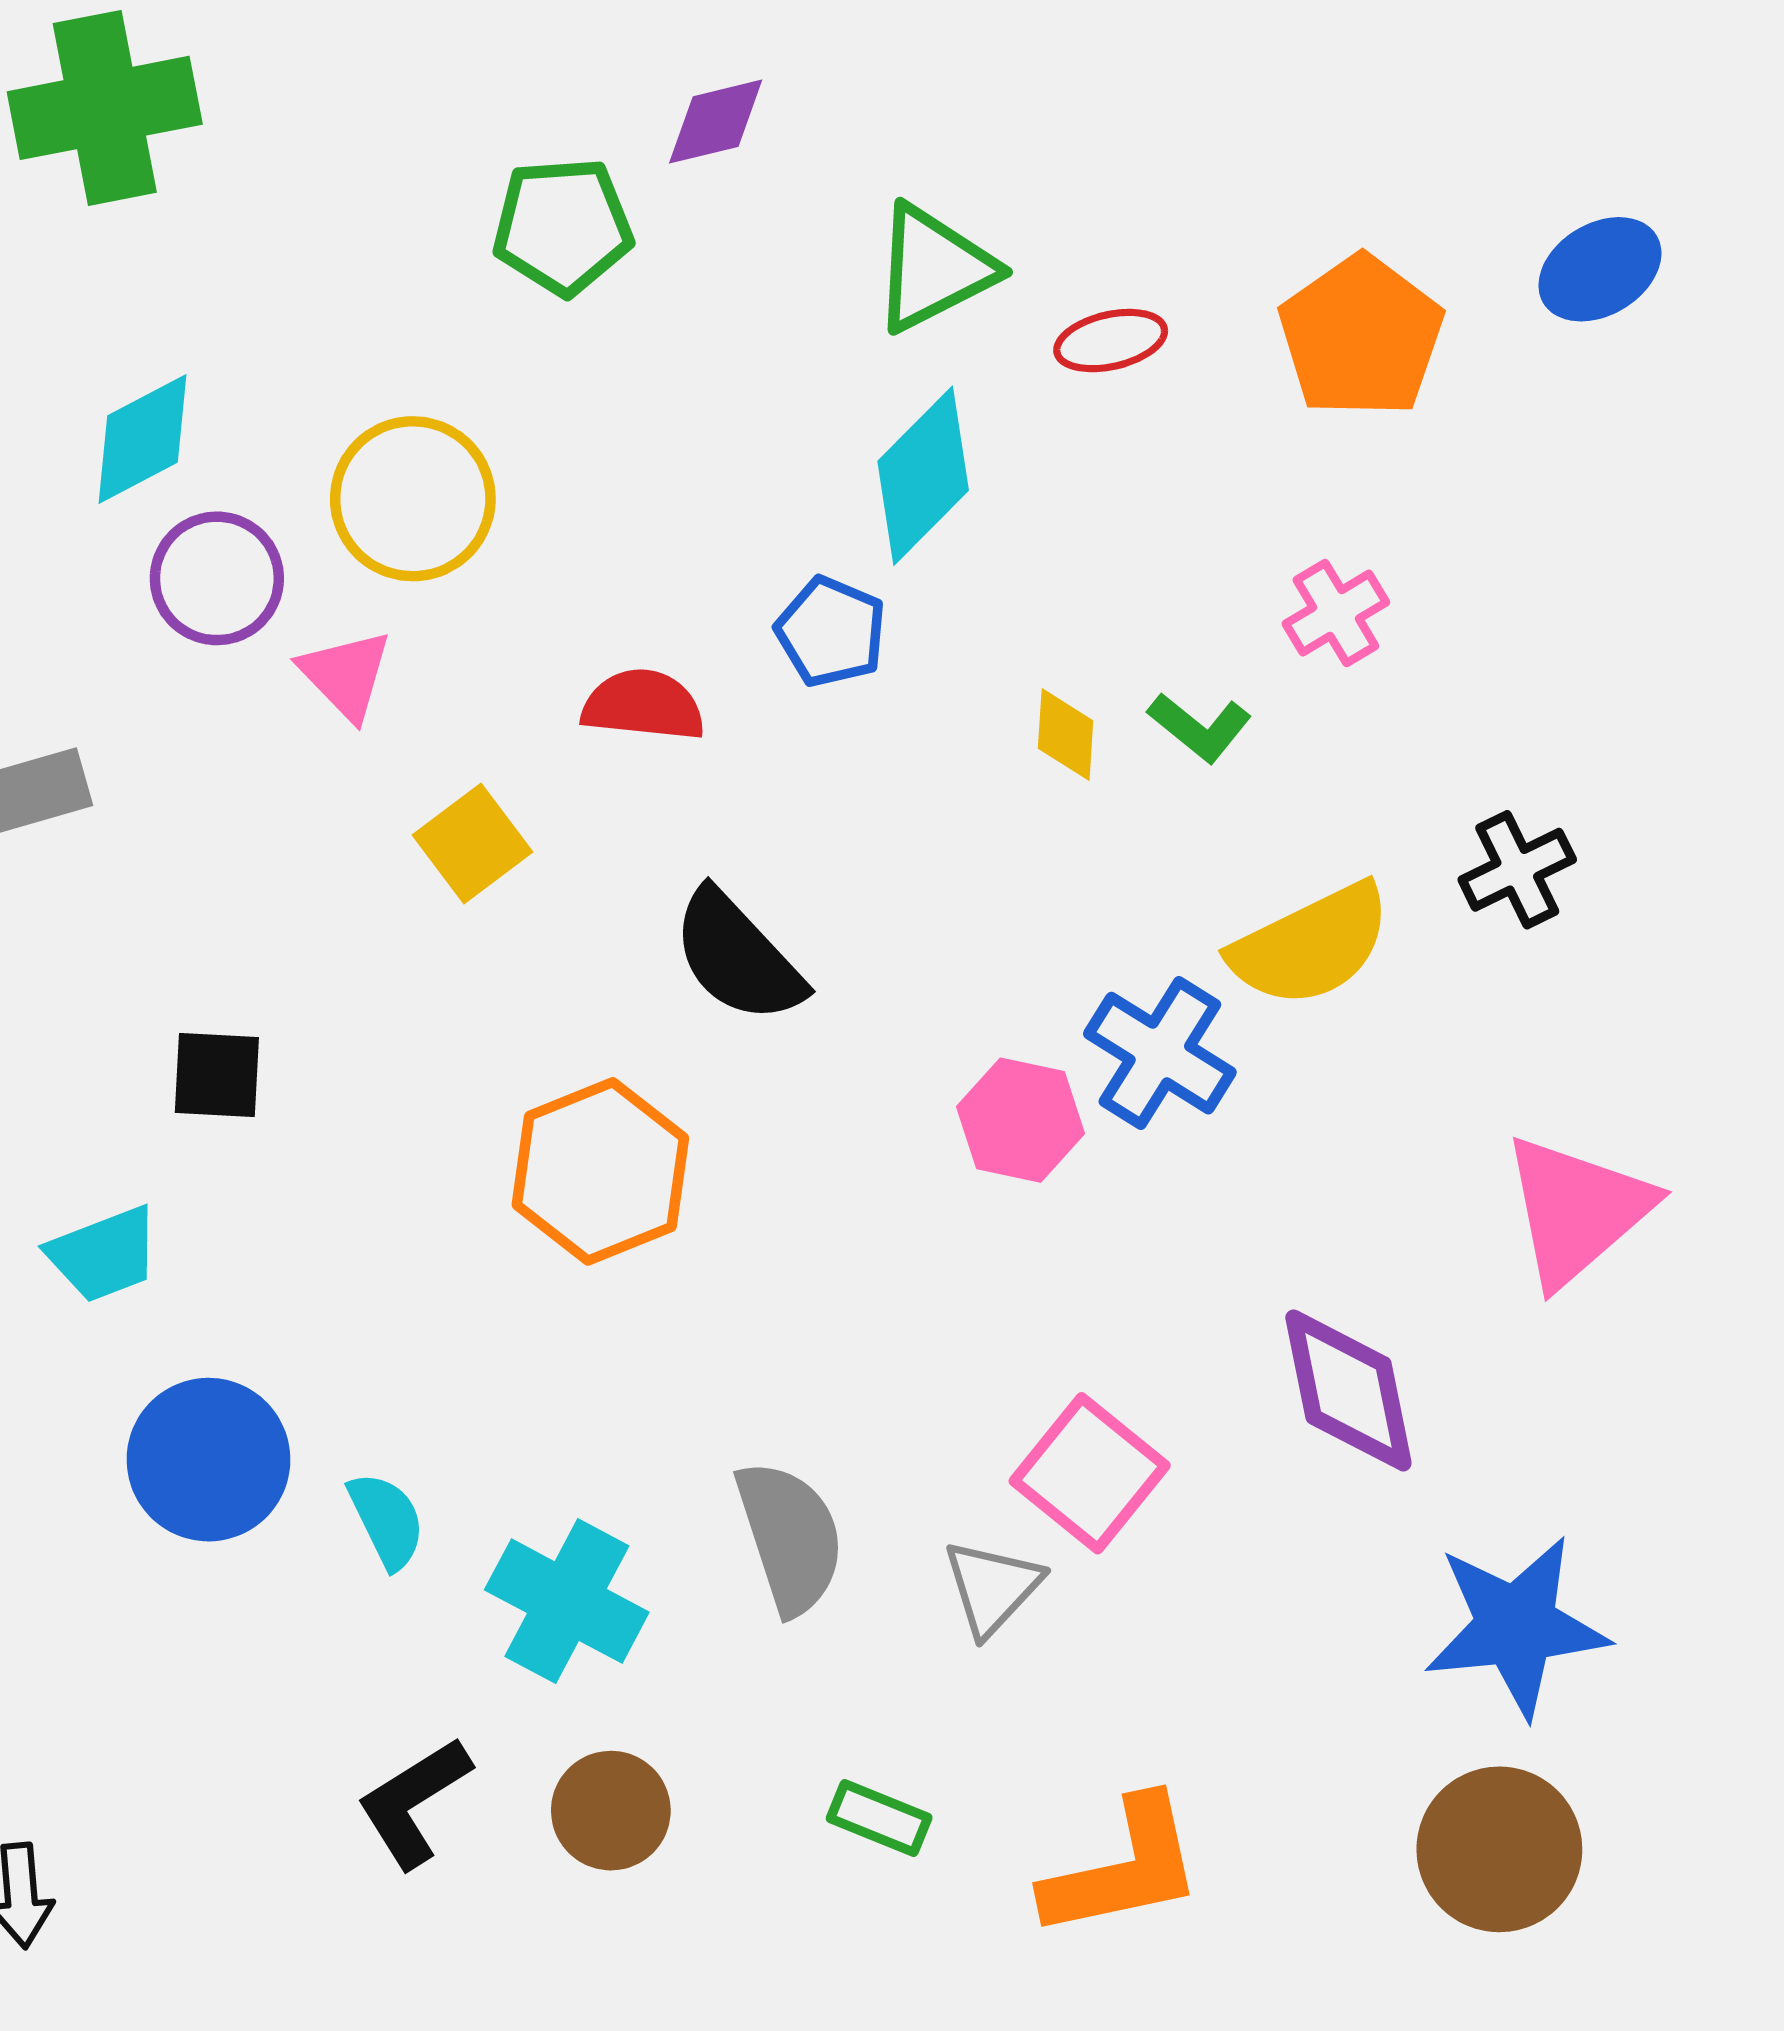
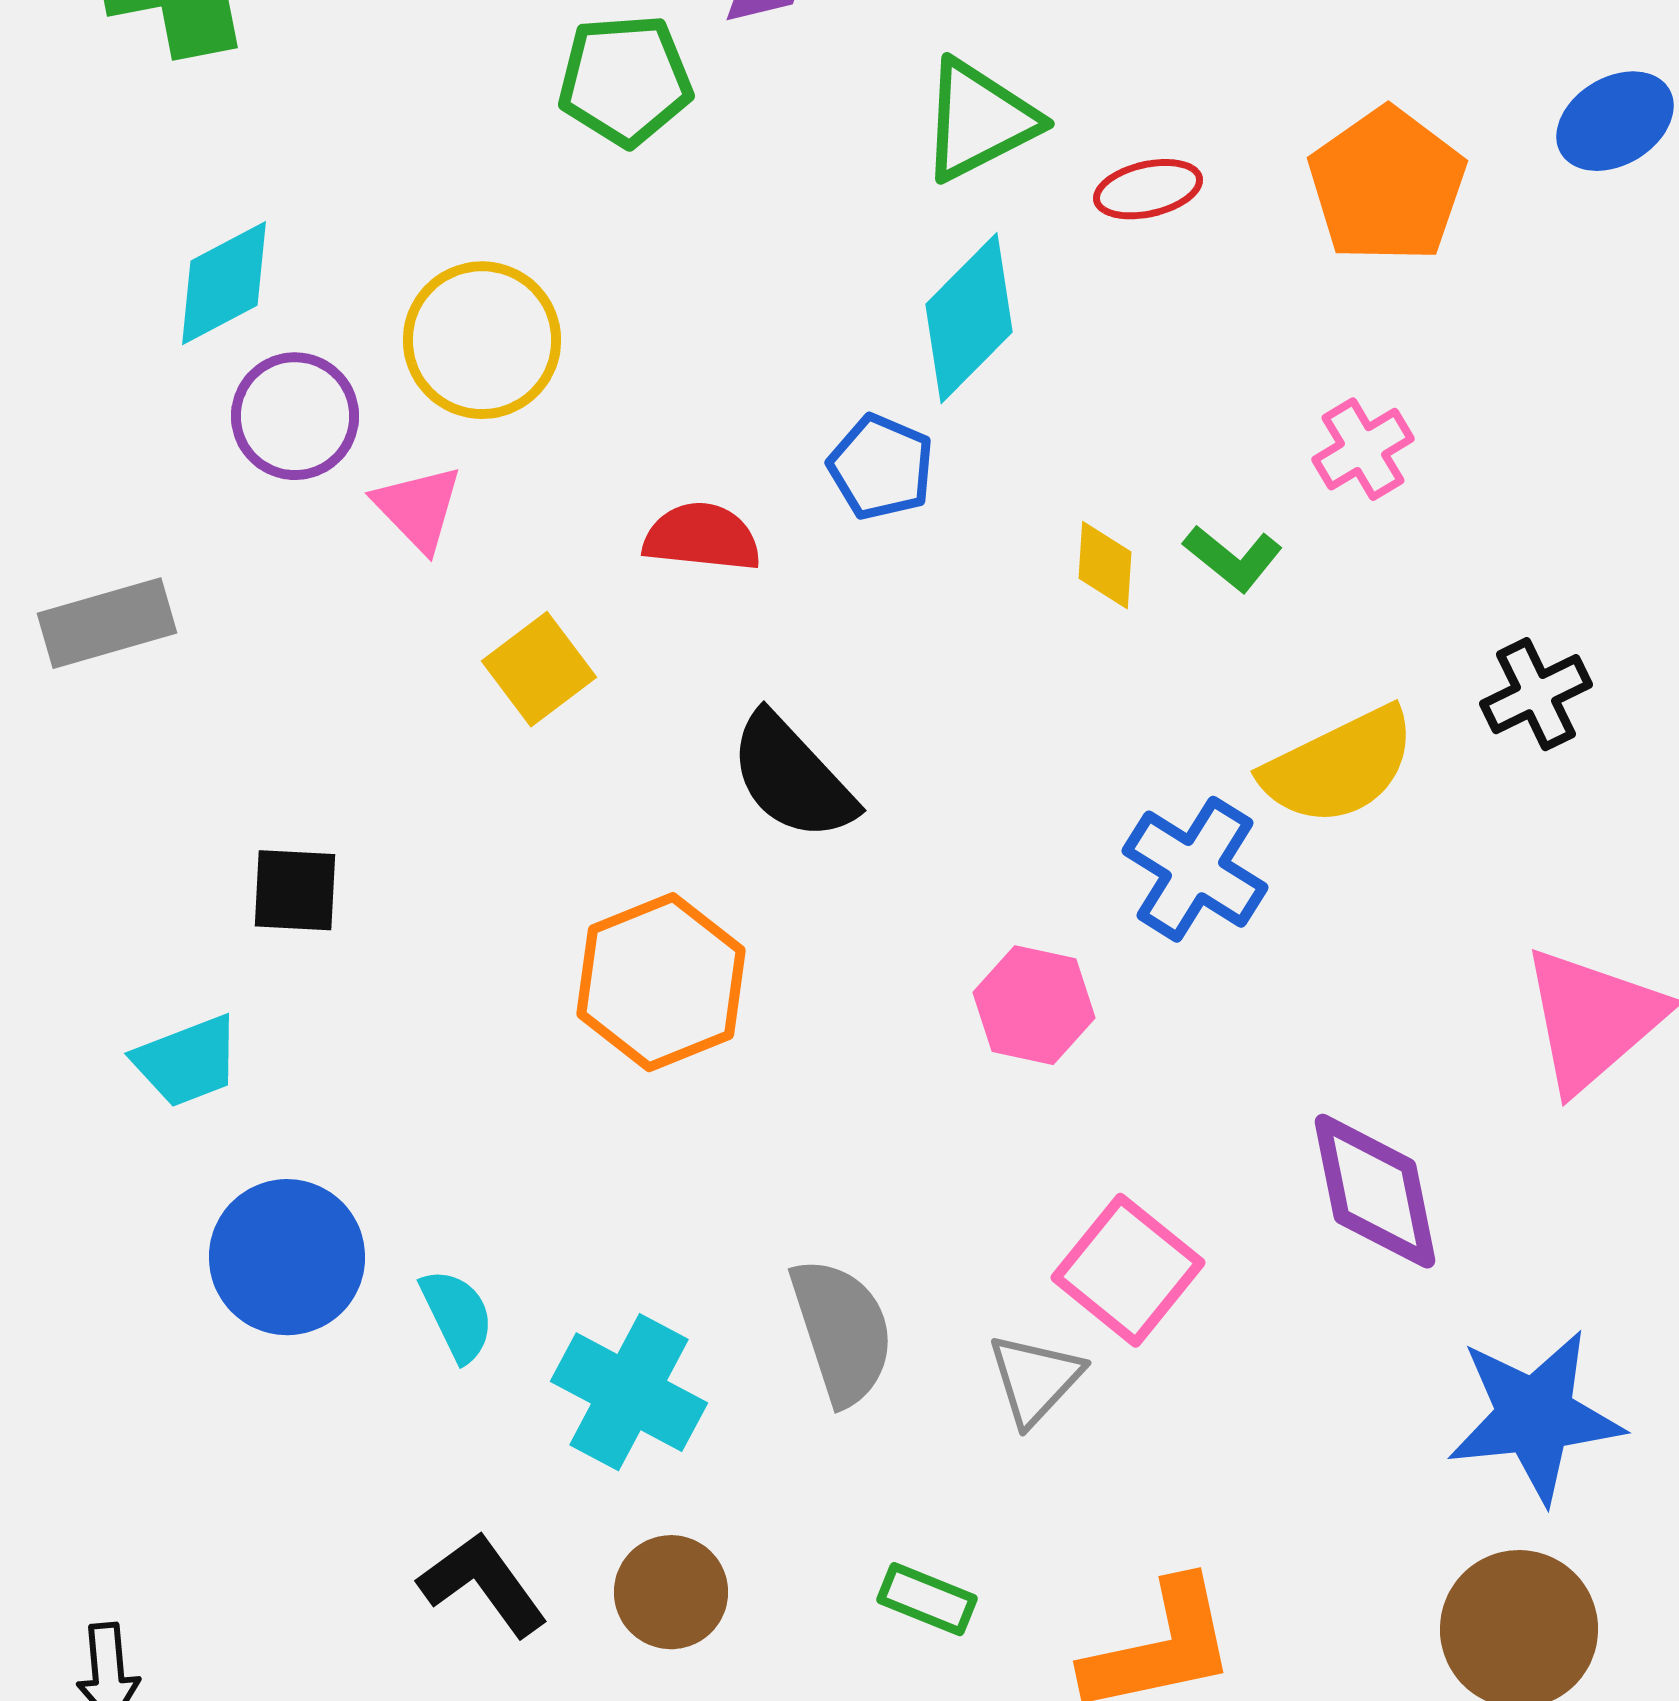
pink hexagon: (1021, 1120) -> (1034, 1005), moved
black L-shape: (414, 1802) -> (483, 1584), turned 86

